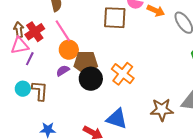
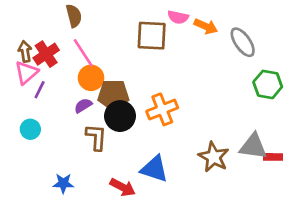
pink triangle: (20, 46) -> (26, 73), turned -30
orange cross: (123, 74) -> (162, 109), turned 30
brown L-shape: (40, 91) -> (96, 137), moved
brown star: (162, 110) -> (214, 157), turned 30

